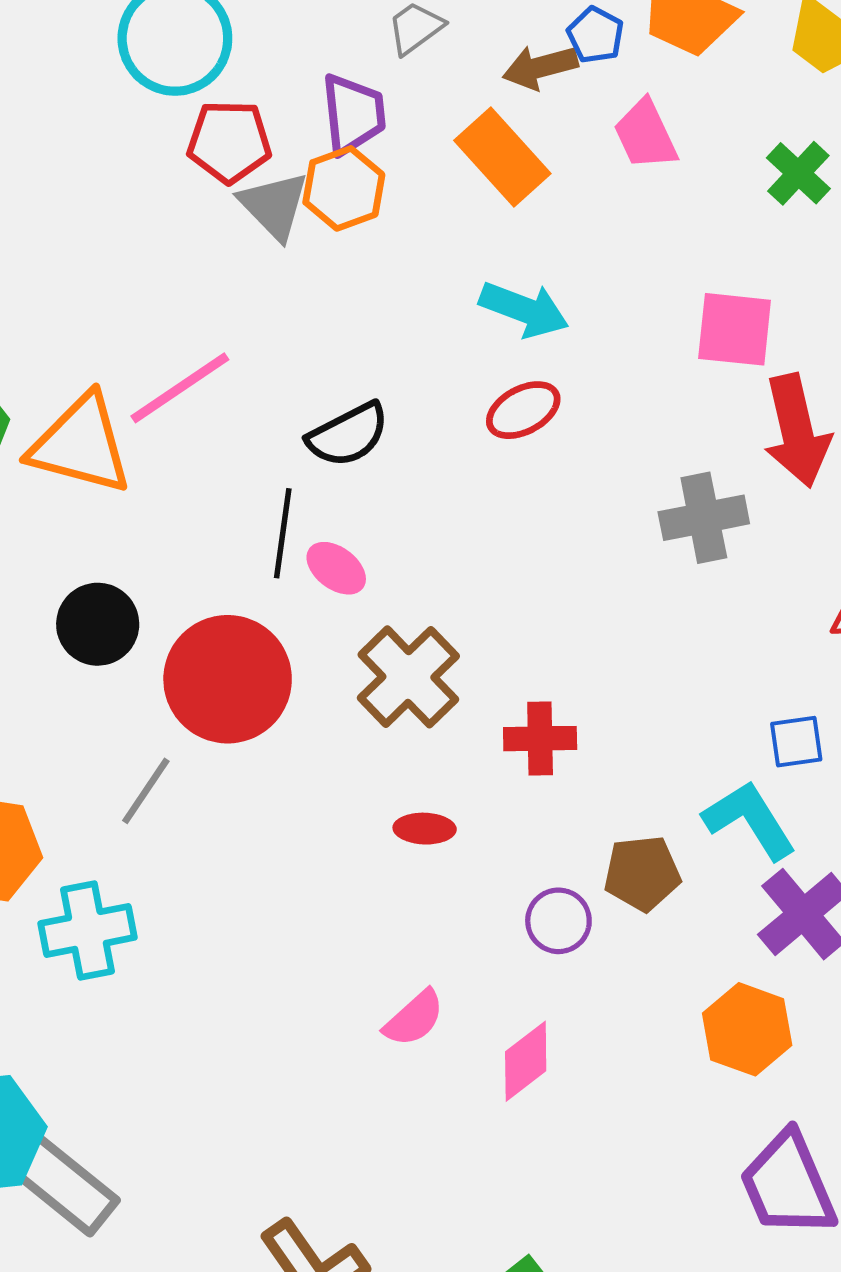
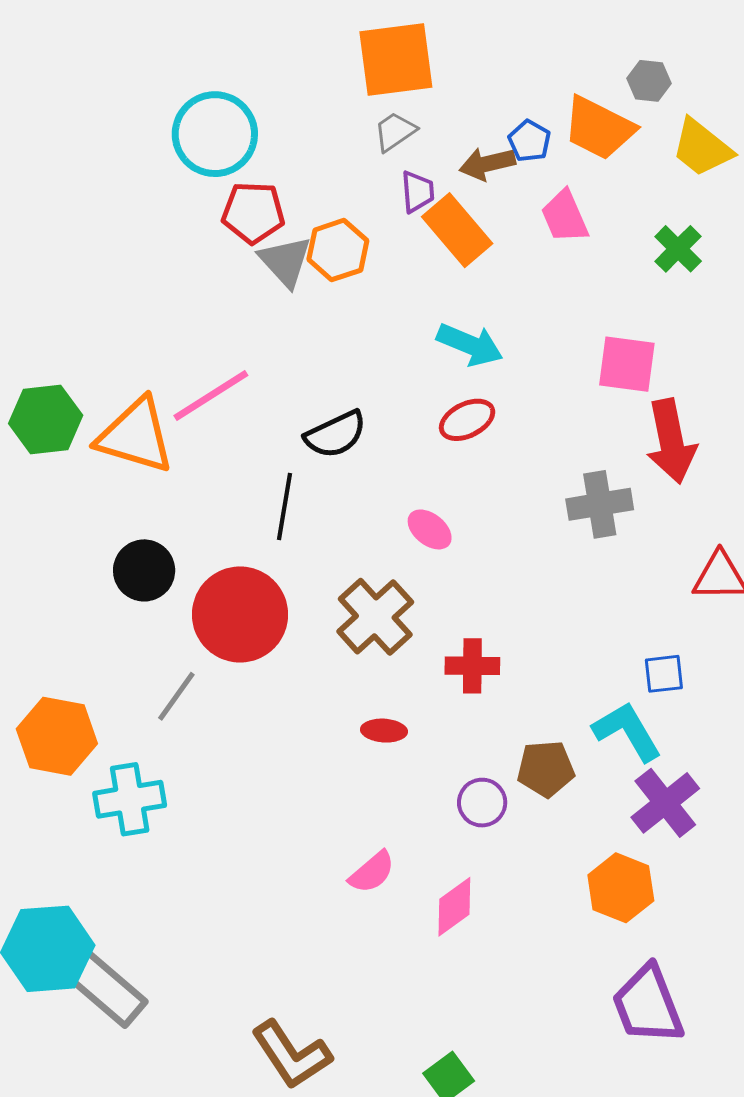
purple trapezoid: (353, 114) -> (417, 192), moved, size x0.7
pink ellipse: (336, 568) -> (430, 529), moved

